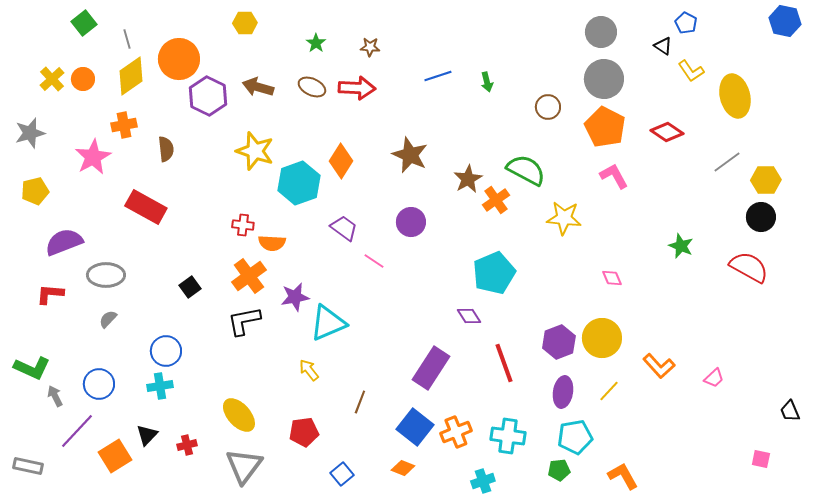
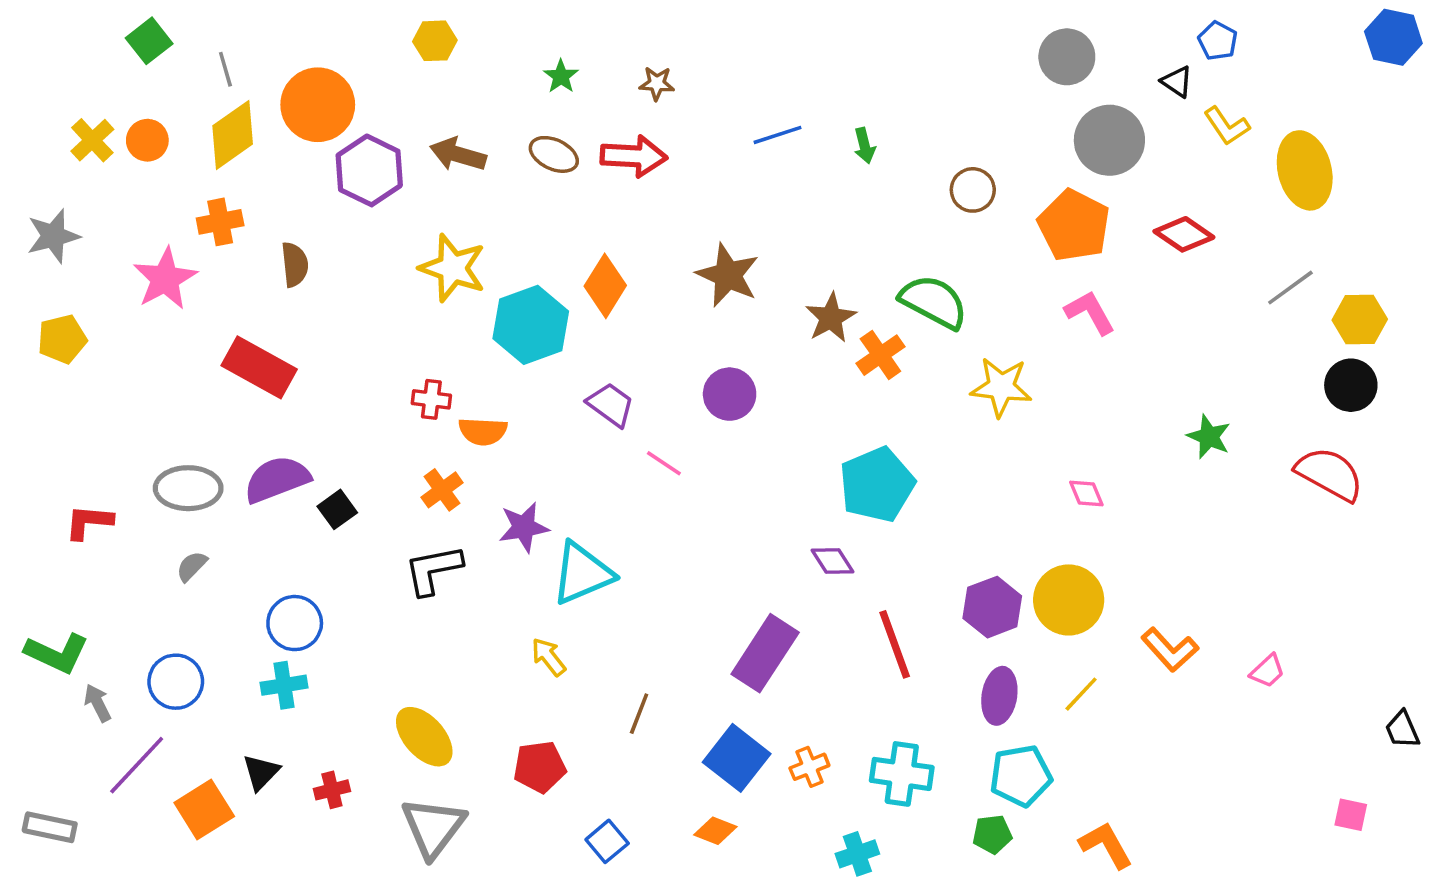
gray circle: (604, 79) -> (1109, 140), moved
purple semicircle: (64, 242) -> (277, 479), moved
orange cross: (249, 276) -> (442, 490), size x0.7
orange cross: (456, 432) -> (809, 767), size x0.7

